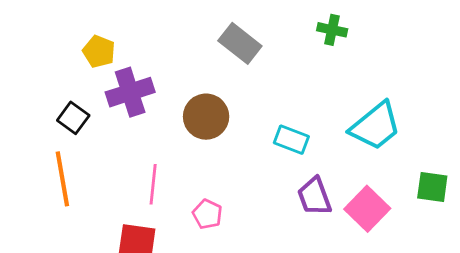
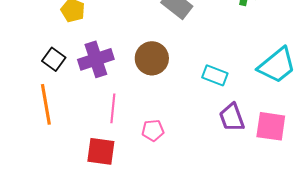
purple cross: (130, 92) -> (96, 59), moved
pink square: (367, 209) -> (271, 126), turned -36
pink pentagon: (207, 214) -> (153, 130), turned -30

